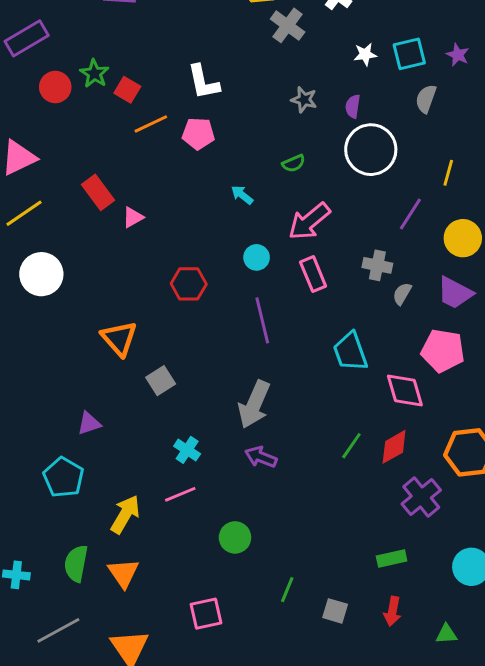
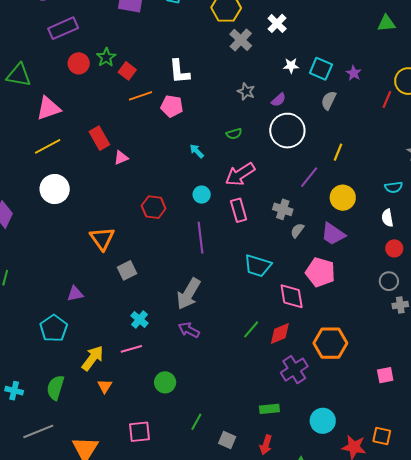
cyan square: (409, 54) -> (321, 69), turned 30
purple semicircle: (353, 106) -> (279, 100), turned -147
cyan trapezoid: (350, 352) -> (258, 266), turned -60
orange triangle: (123, 573) -> (105, 386), moved, size x0.7

